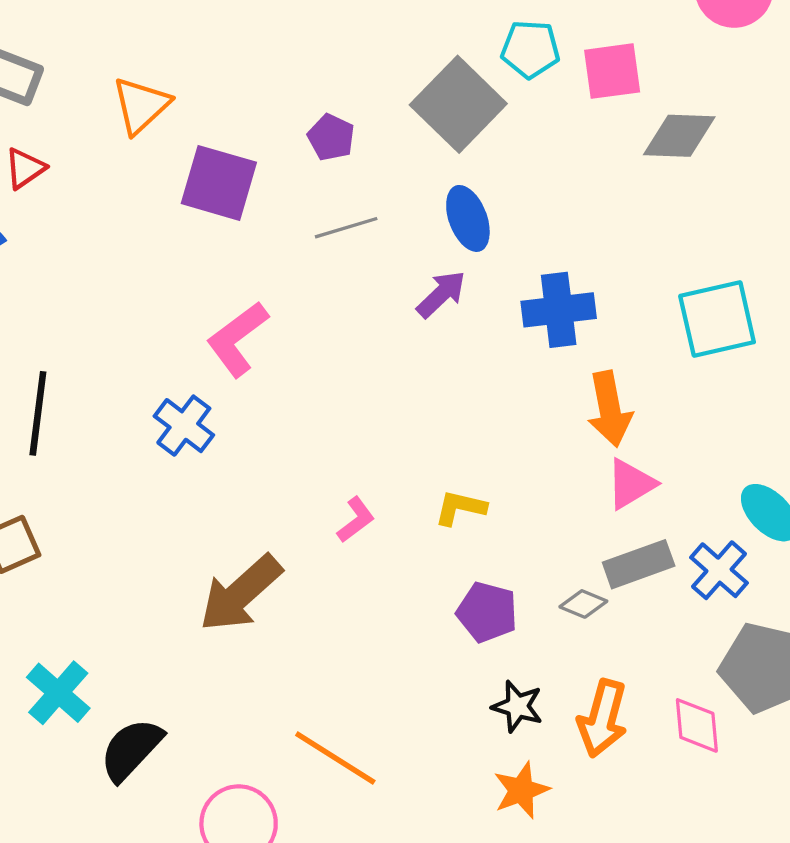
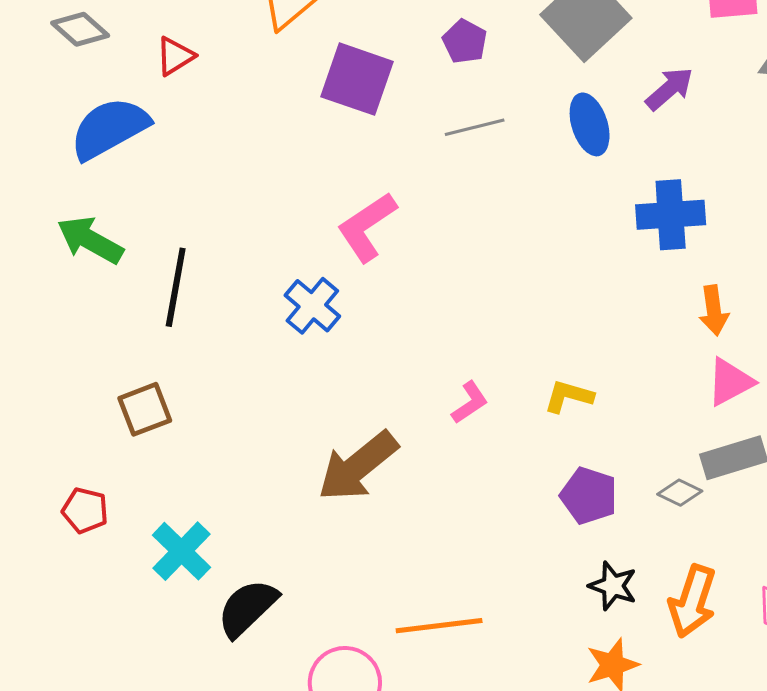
purple arrow: (441, 294) -> (669, 89), moved
orange arrow: (610, 409) -> (714, 310), size x0.7
orange line: (335, 758) -> (439, 626), turned -42

